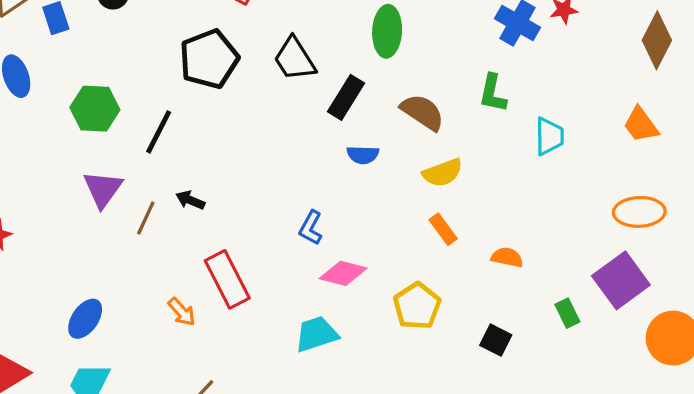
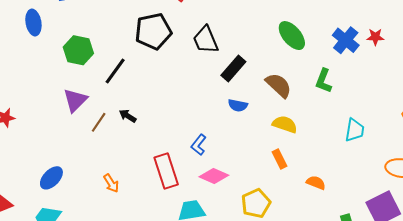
green ellipse: (387, 31) -> (292, 36), moved, turned -52
cyan trapezoid: (549, 136) -> (355, 130), moved
yellow semicircle: (443, 173) -> (285, 124), turned -150
red rectangle: (227, 279) -> (166, 171), moved

